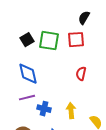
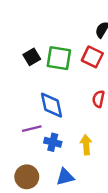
red square: (76, 40) -> (92, 57), turned 30
blue diamond: (28, 74) -> (51, 105), moved

